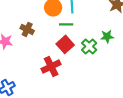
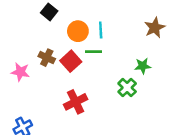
red square: (65, 44) -> (71, 61), moved
green cross: (89, 46) -> (127, 88), moved

